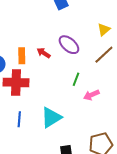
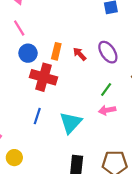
pink arrow: (91, 95) -> (107, 110), moved
cyan triangle: (51, 118) -> (71, 123), turned -30

